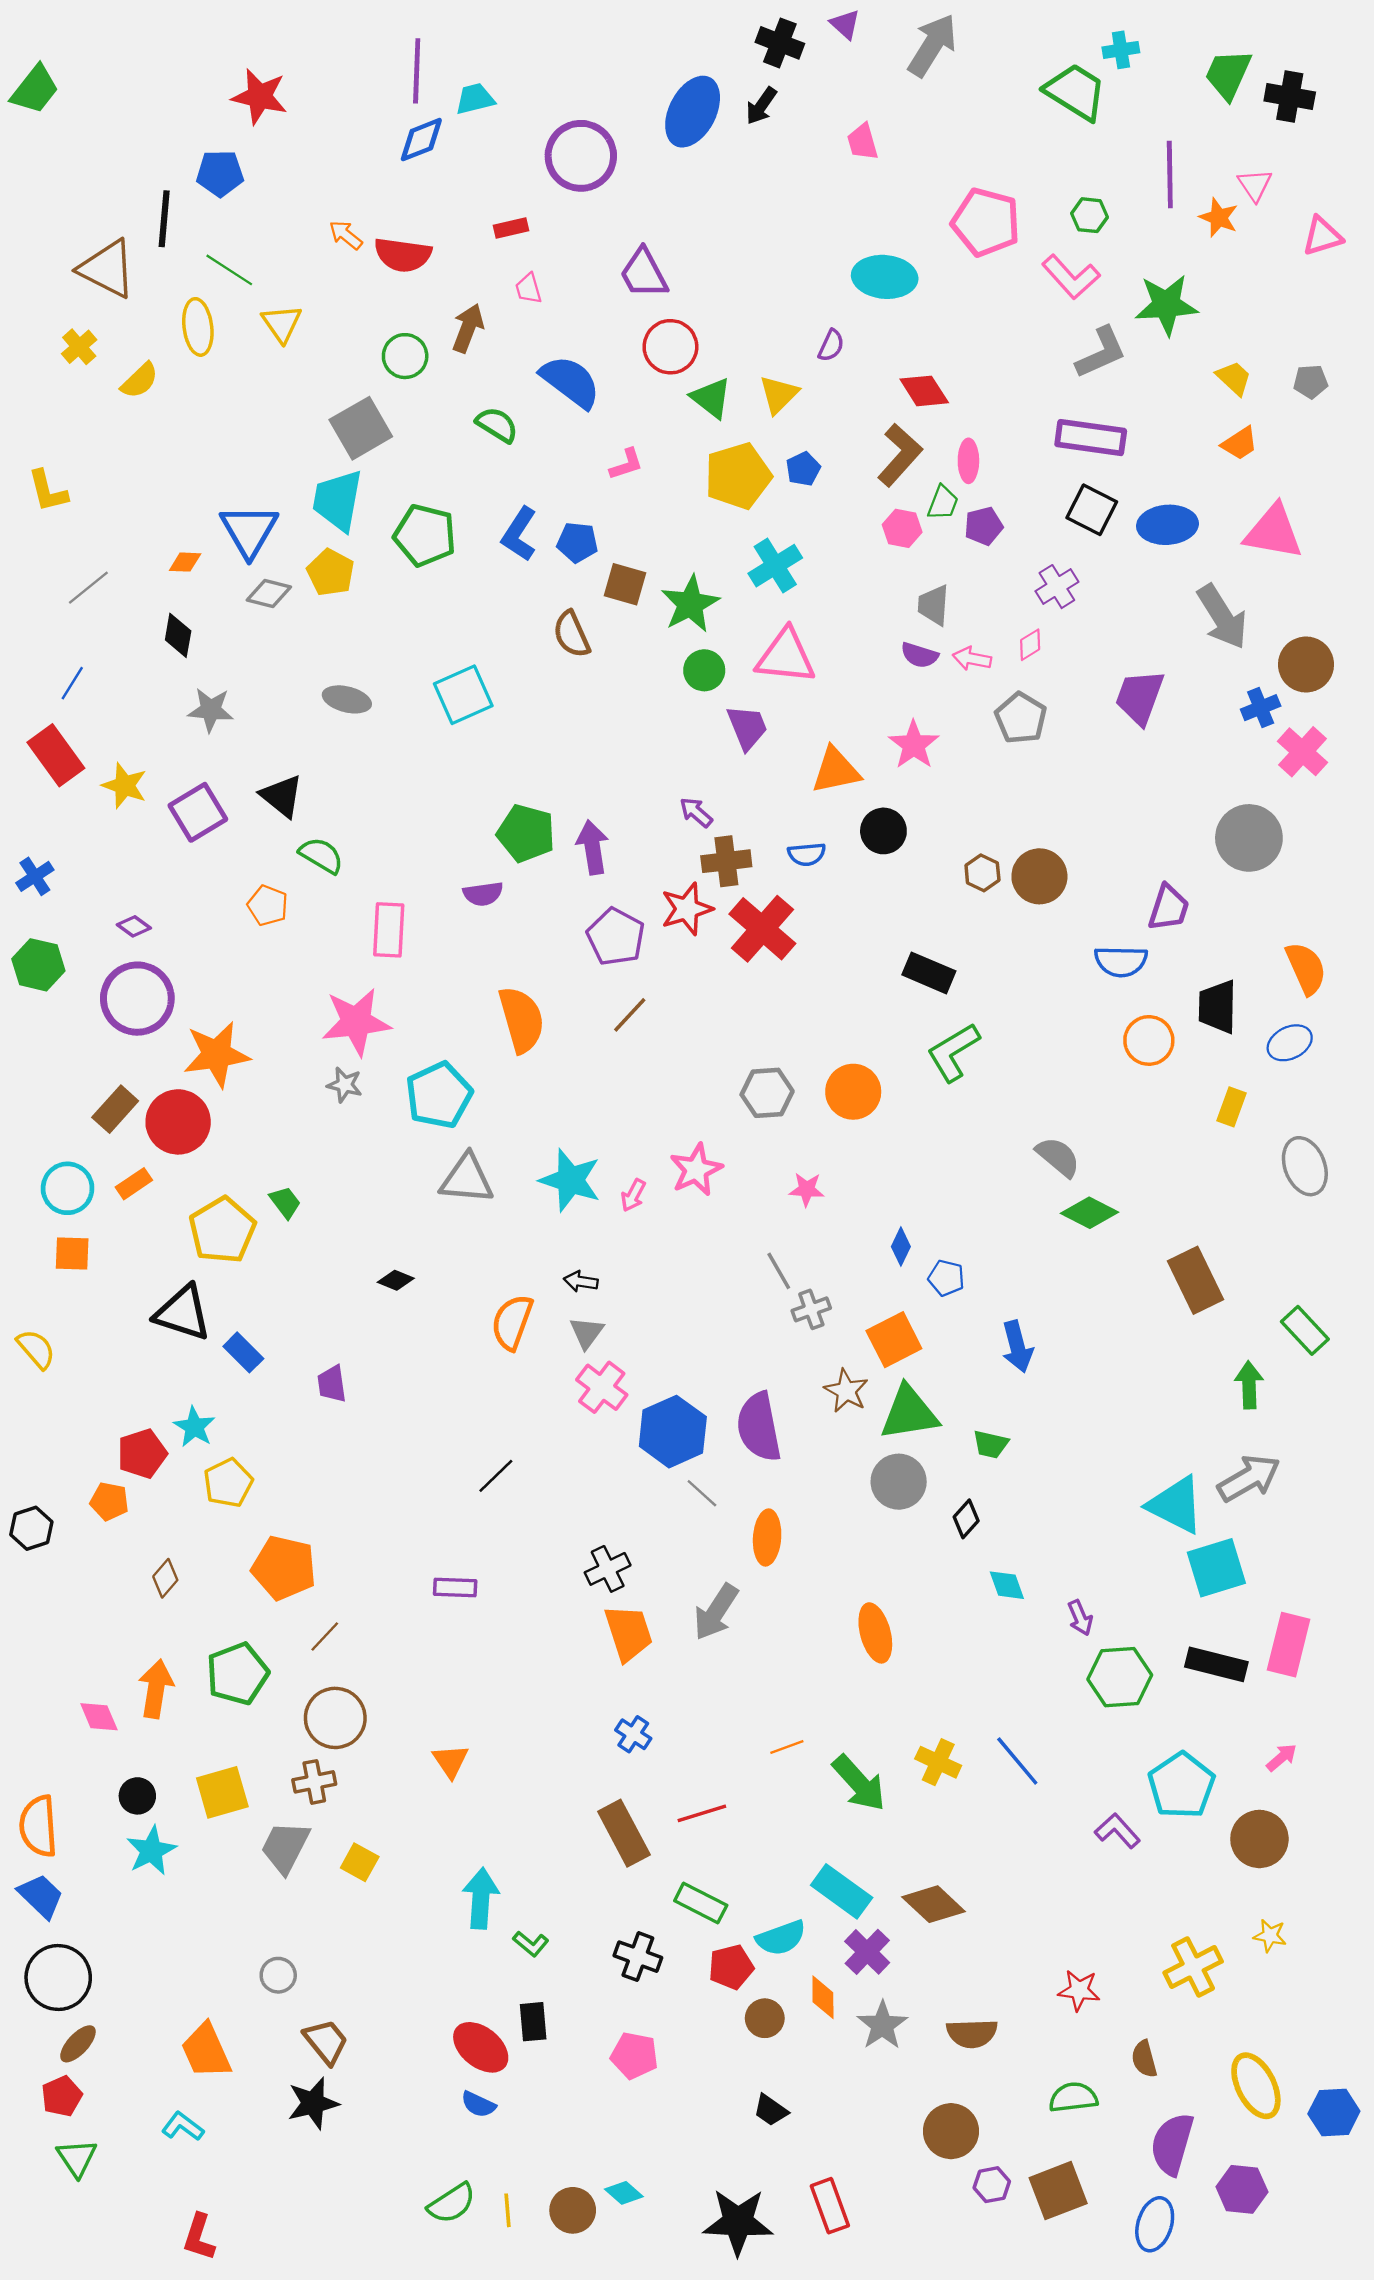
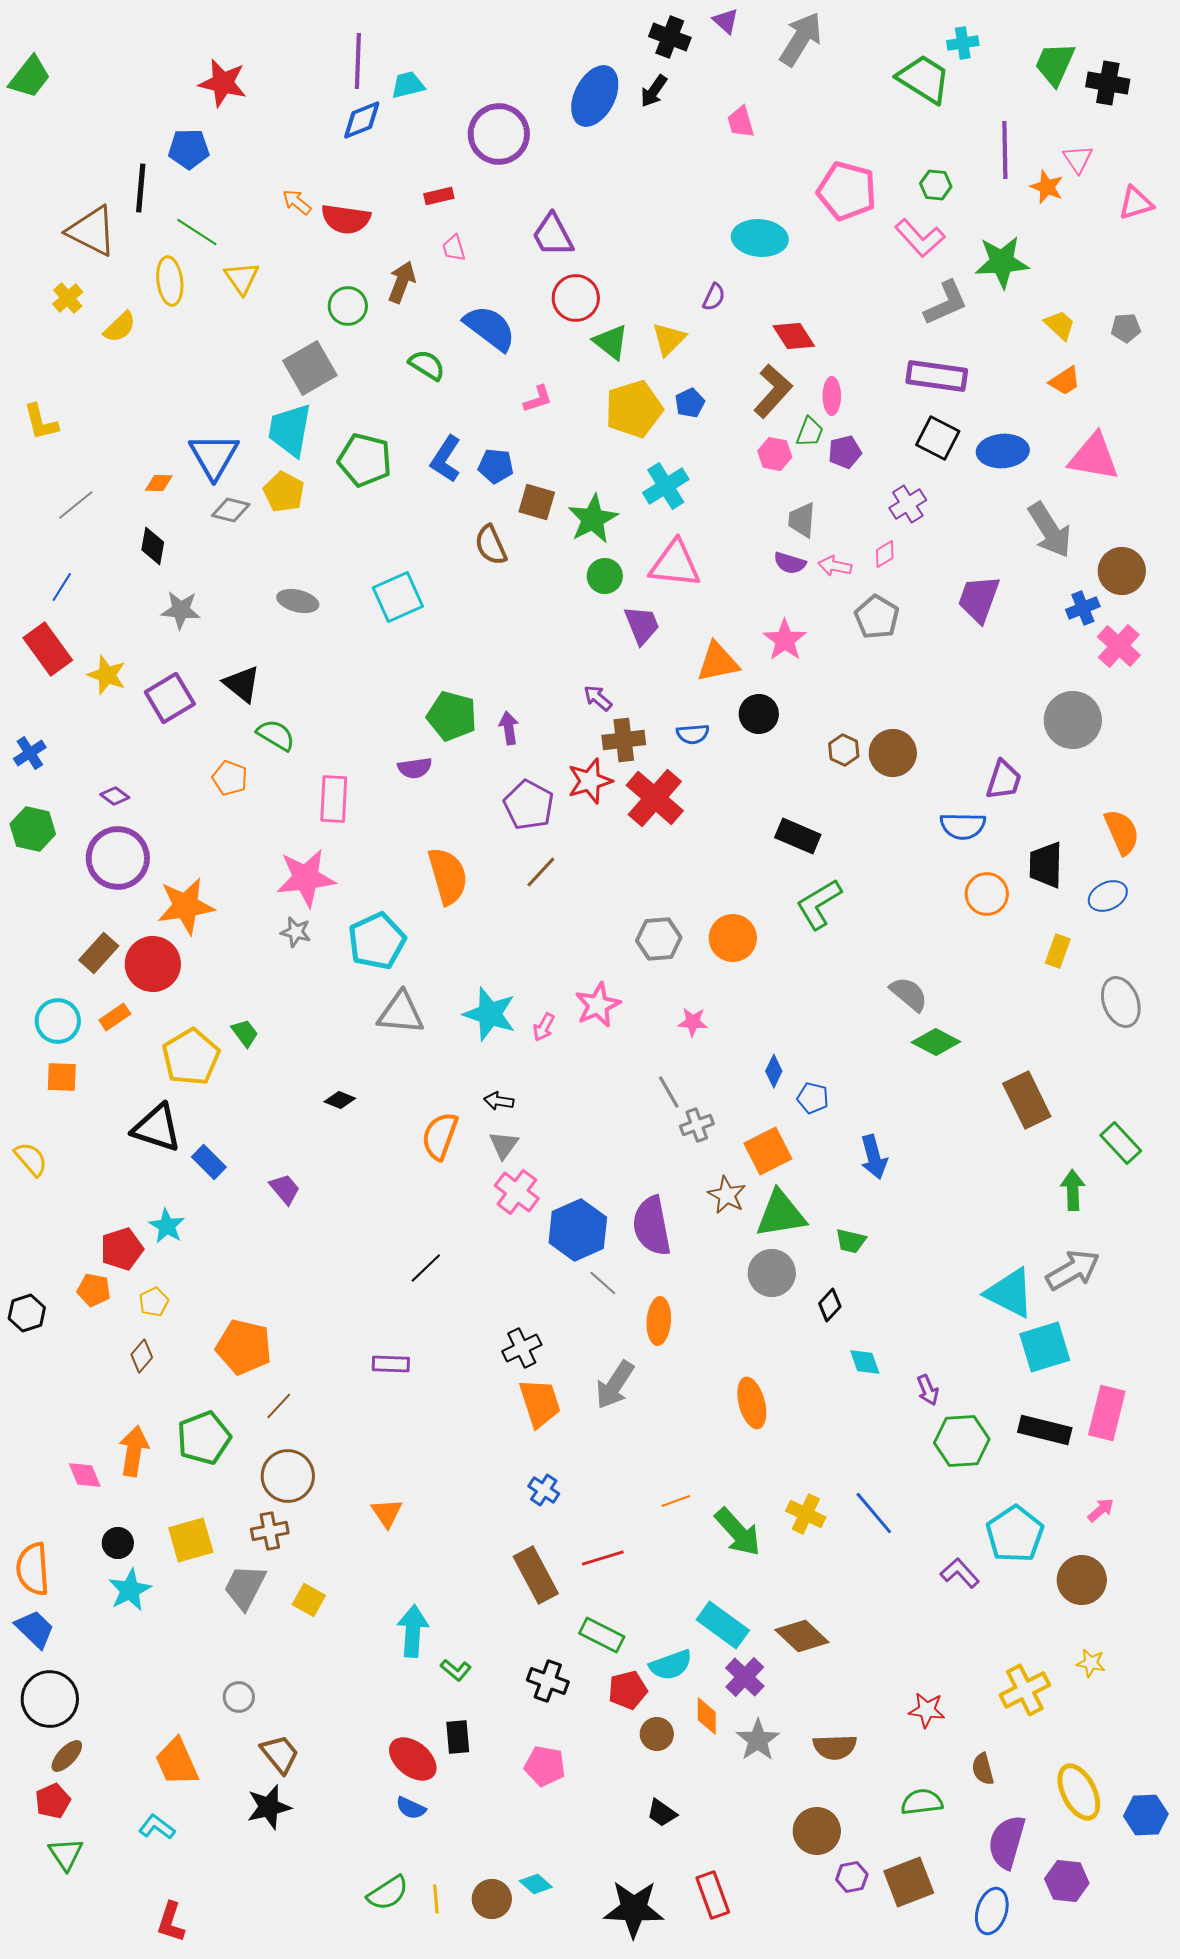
purple arrow: (592, 847) -> (509, 728), size x0.7
purple trapezoid: (332, 1384) -> (285, 1189), turned 148
yellow pentagon: (228, 1483) -> (154, 1302), moved, size x0.7

